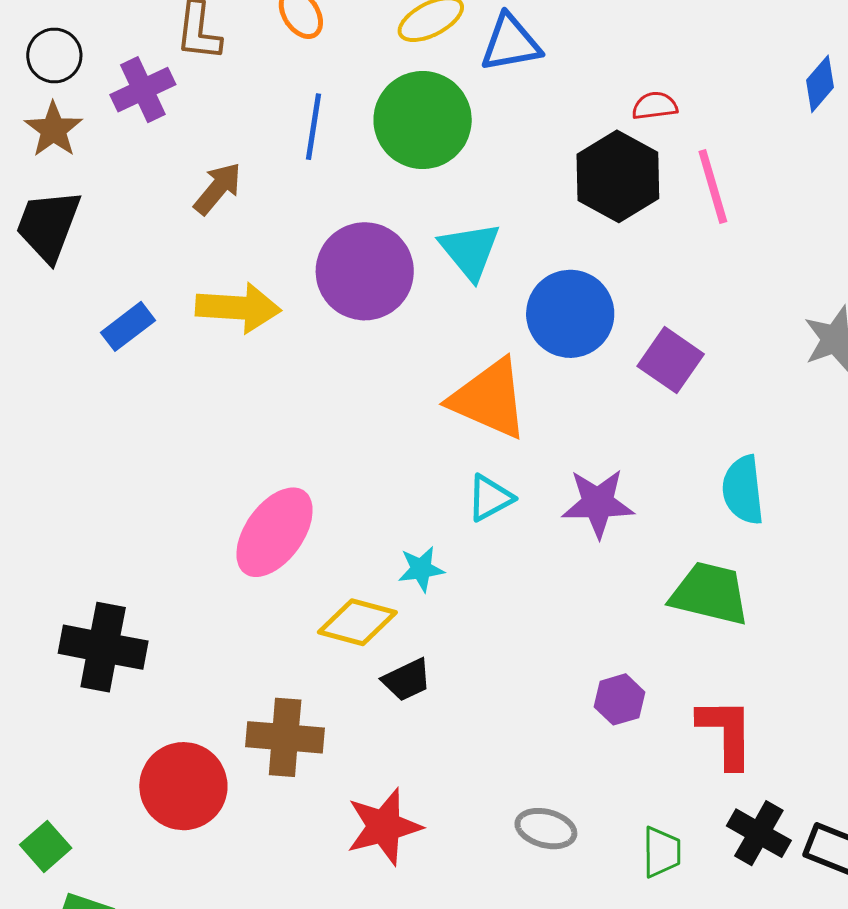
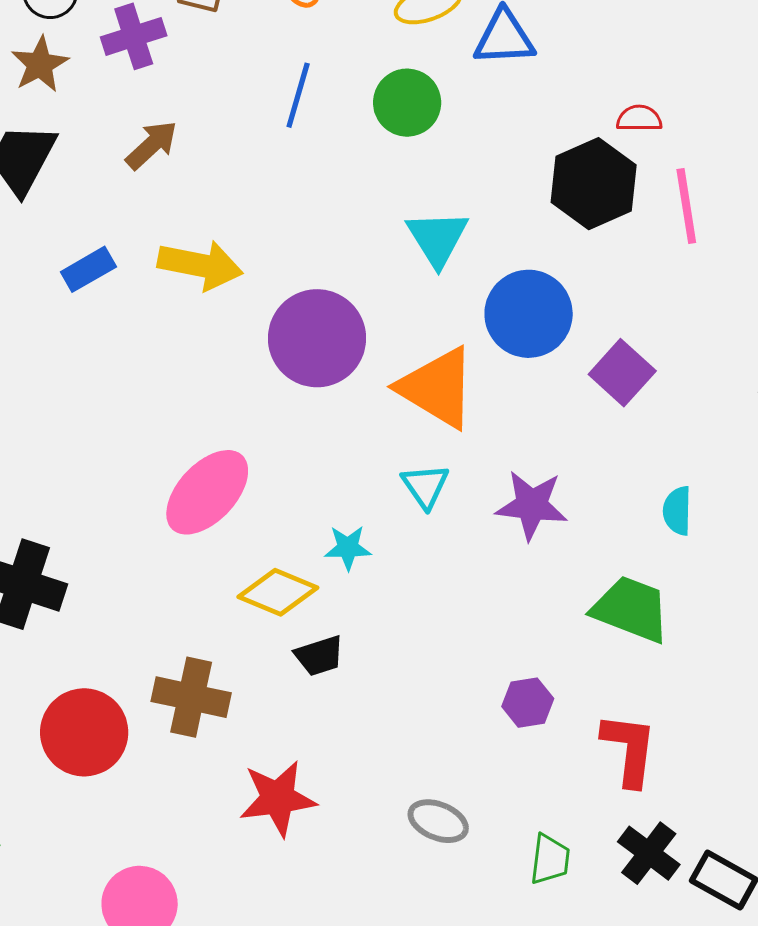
green circle: (423, 120) -> (407, 103), size x0.7
brown arrow: (218, 189) -> (152, 145), moved
purple circle: (365, 271) -> (317, 338), moved
cyan semicircle: (743, 490) -> (677, 511), size x0.7
cyan triangle: (490, 498) -> (425, 486), turned -44

